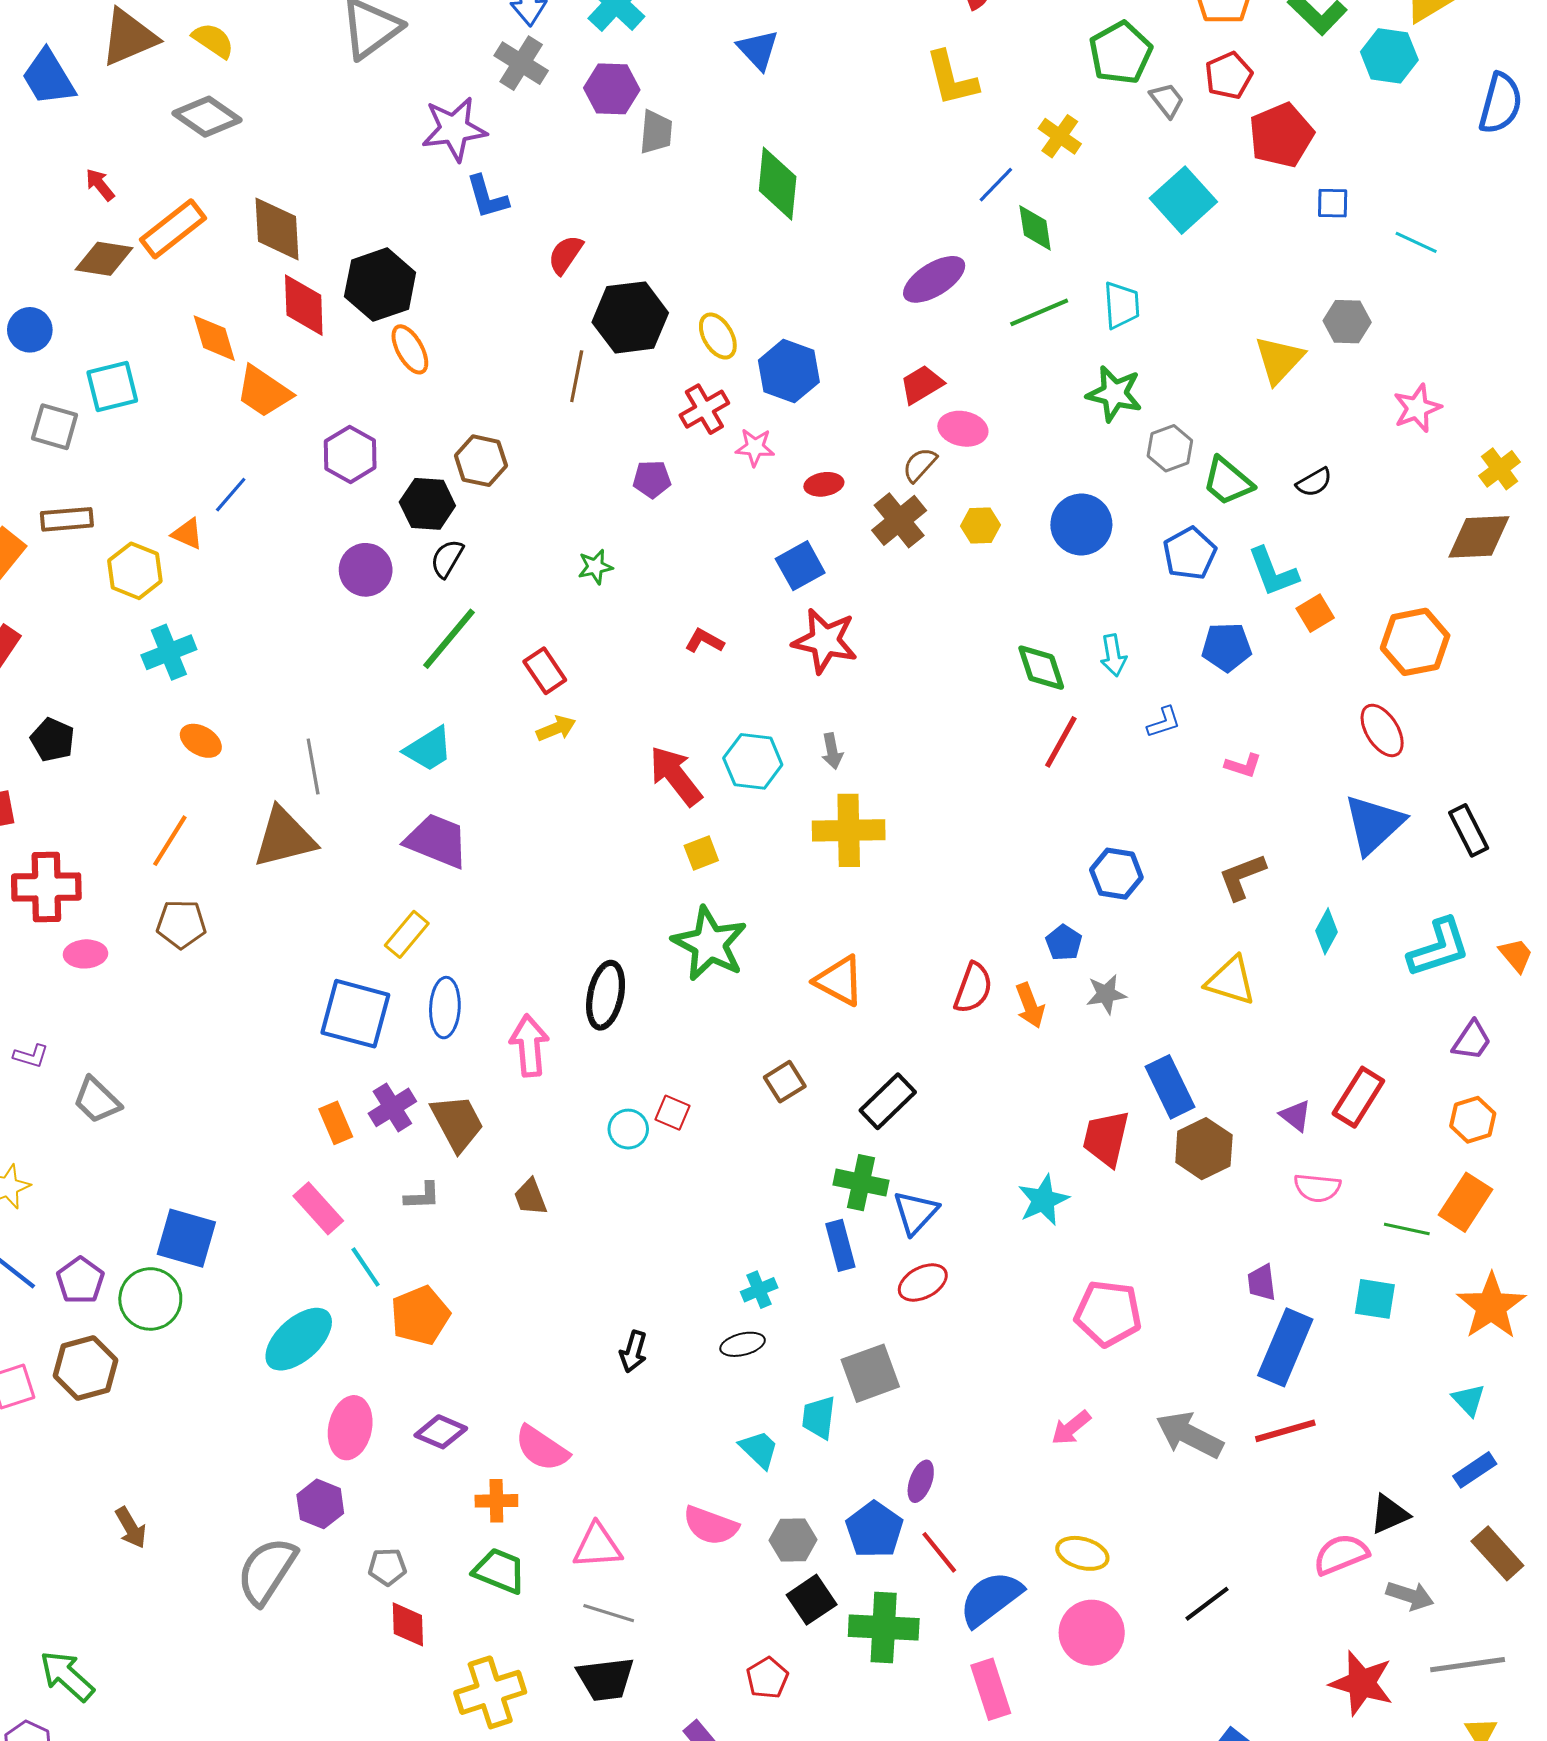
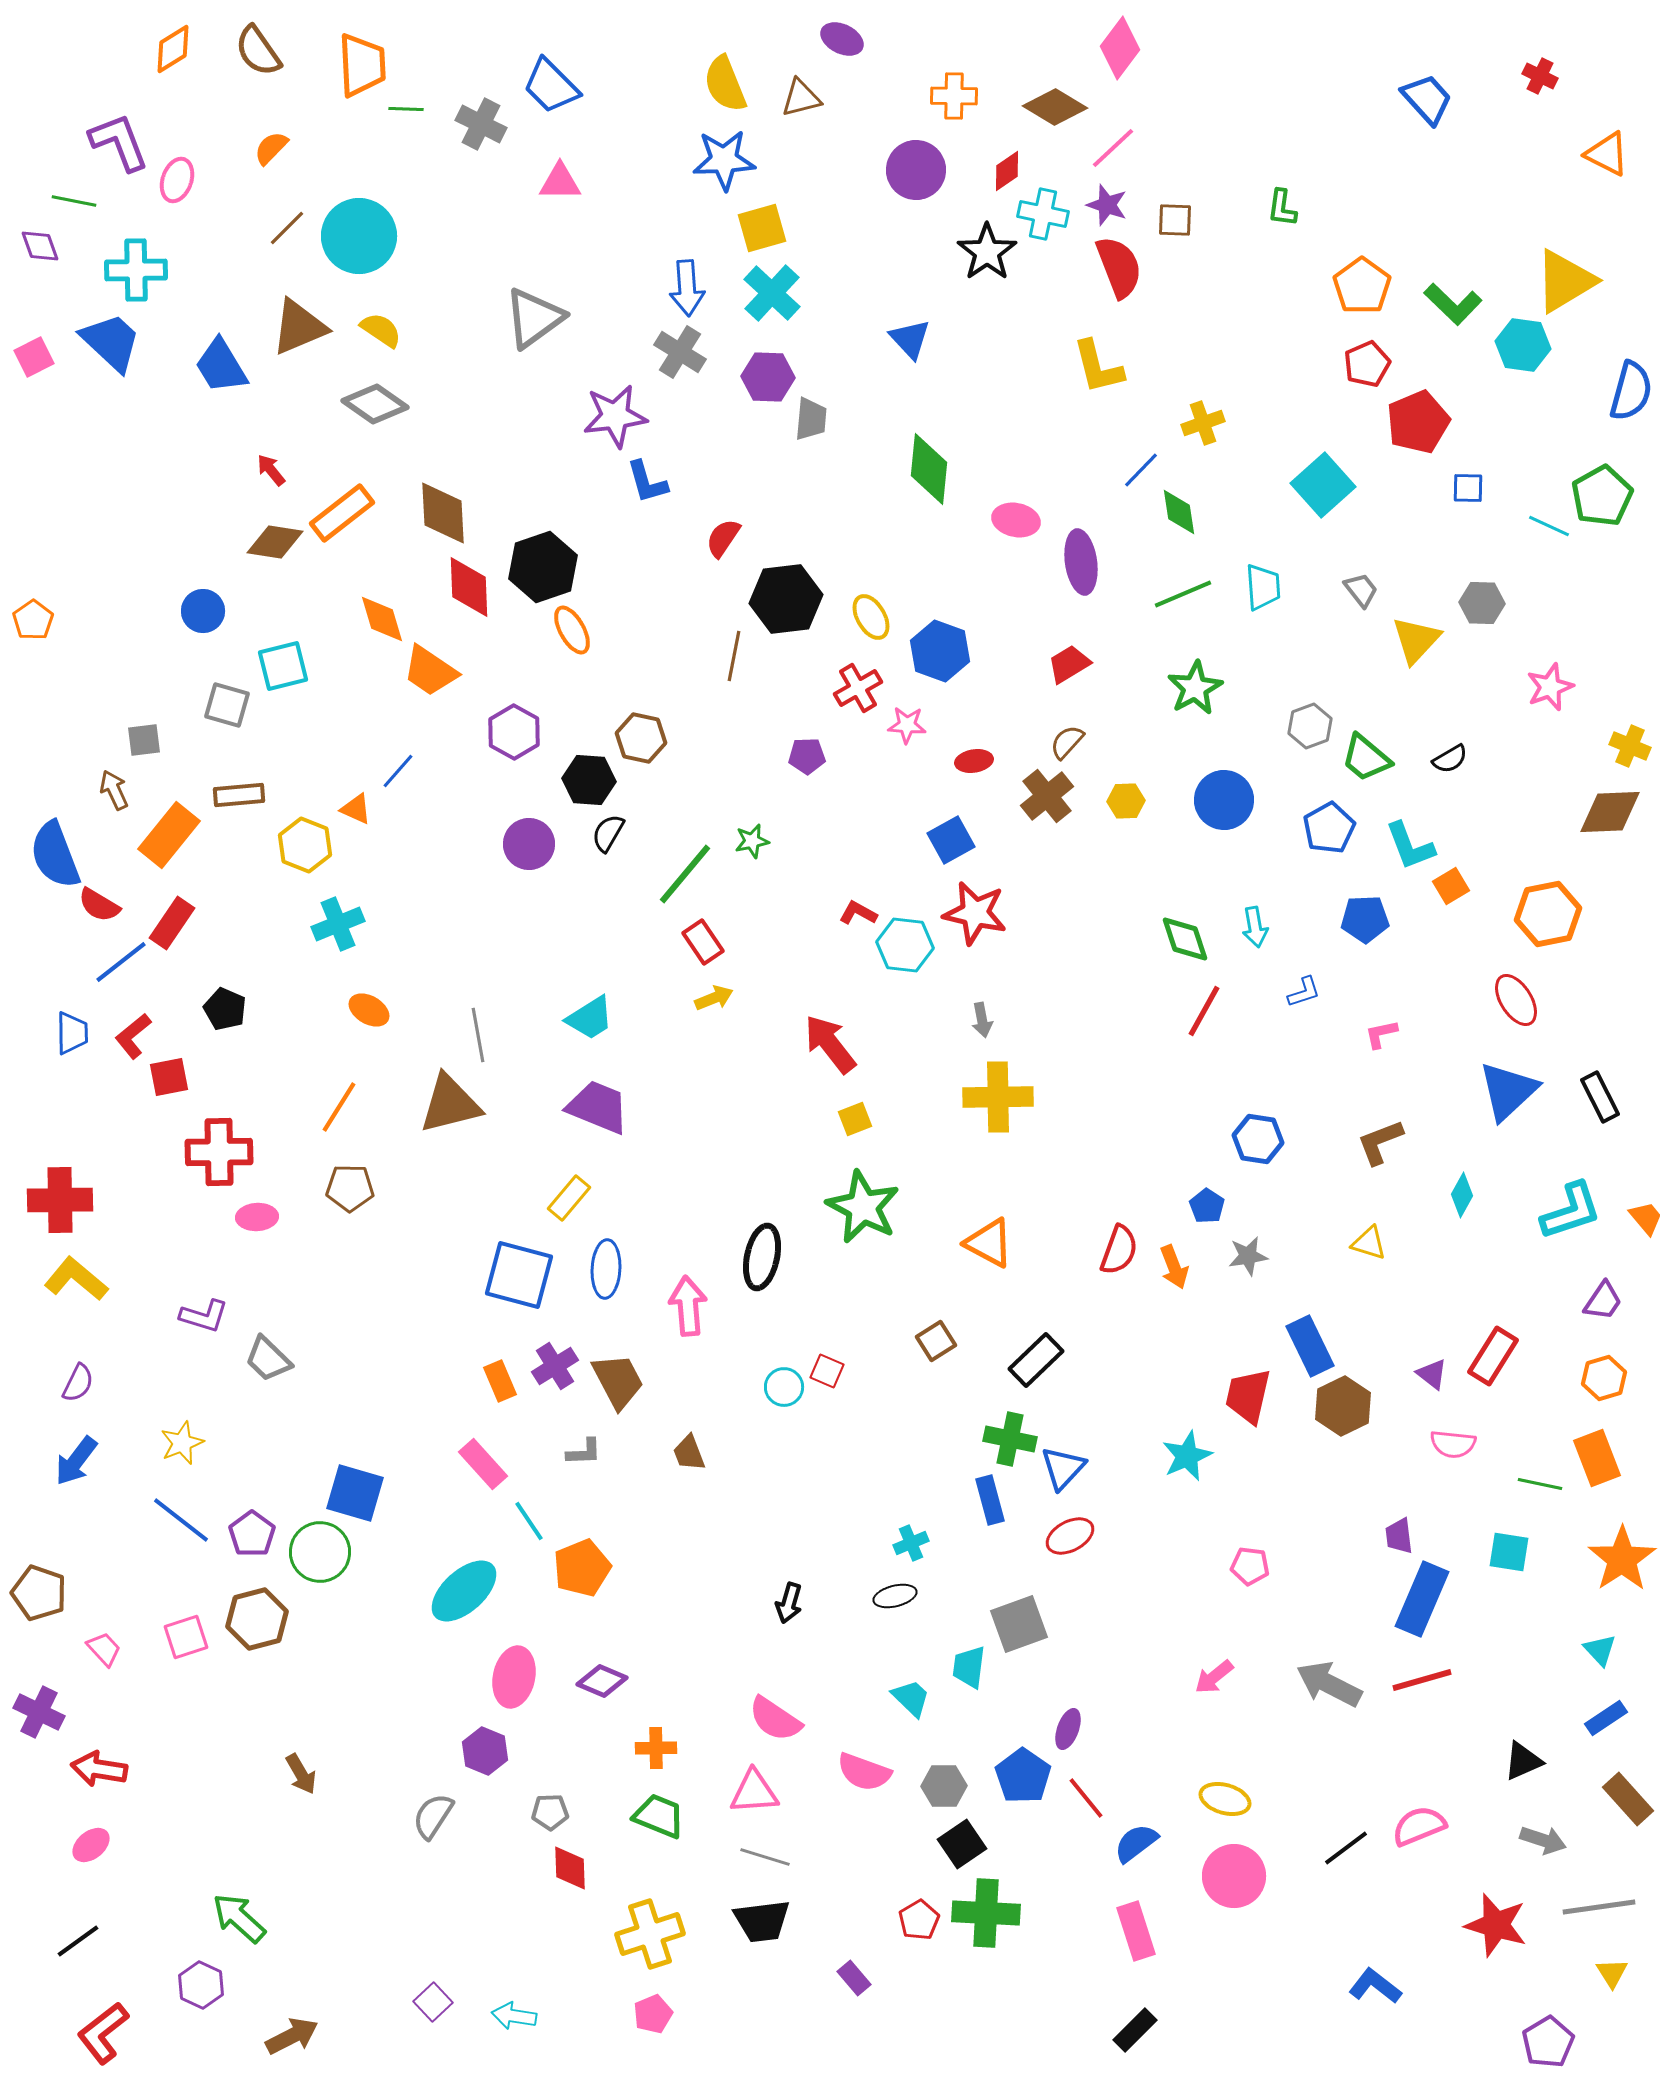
green pentagon: (1121, 53) -> (1602, 496), moved
gray trapezoid: (1167, 100) -> (1361, 590), moved
yellow cross: (1060, 136) -> (1203, 423), turned 36
purple ellipse: (934, 279) -> (1081, 562), turned -66
green star: (1114, 394) -> (1195, 688), moved, turned 30
pink ellipse: (963, 429) -> (1016, 520), moved
yellow cross: (1500, 469) -> (1630, 746), turned -30
green line: (449, 639) -> (685, 874), moved
cyan hexagon: (753, 761) -> (905, 945), moved
pink L-shape: (1243, 765) -> (1381, 1034), turned 150
yellow triangle: (1231, 981) -> (1369, 1243), size x0.7
purple L-shape: (31, 1056) -> (204, 1316), size x1.4
orange rectangle: (1466, 1202) -> (1597, 1458), turned -54
pink pentagon: (1108, 1313) -> (1250, 1566), size x0.6
pink semicircle: (542, 1448) -> (775, 1719), moved
pink semicircle: (1341, 1554) -> (1419, 1826), moved
gray semicircle: (267, 1571) -> (433, 1816), size x0.7
blue semicircle: (991, 1599) -> (1136, 1843), size x0.7
green cross: (884, 1628) -> (986, 1913), moved

